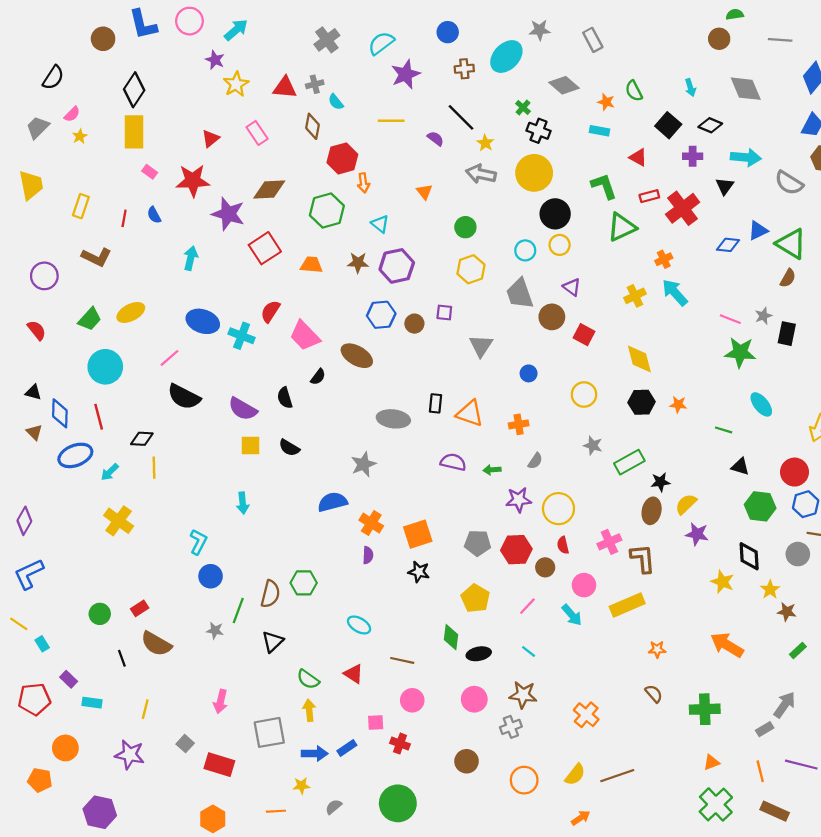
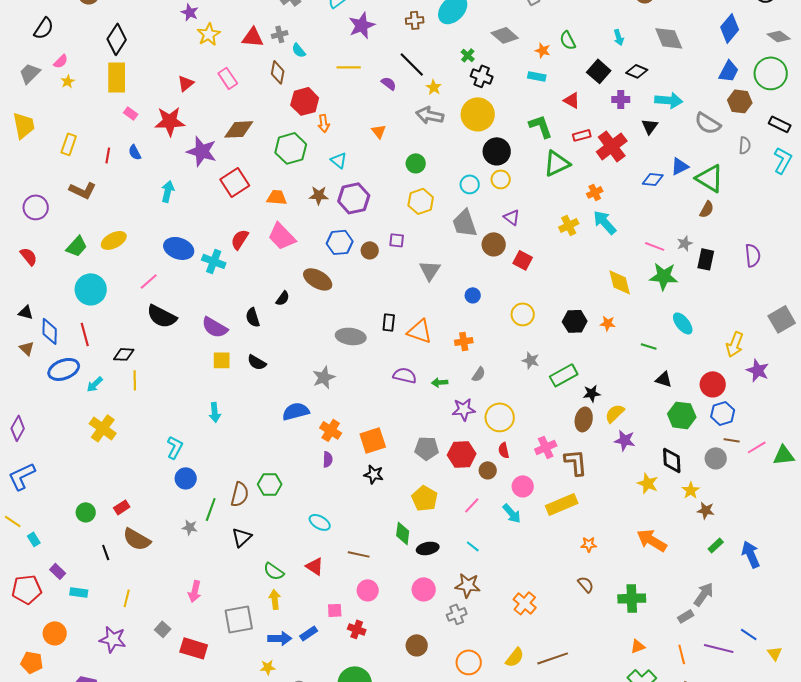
pink trapezoid: (305, 336) -> (282, 236), moved
yellow diamond: (639, 359) -> (620, 282), moved

